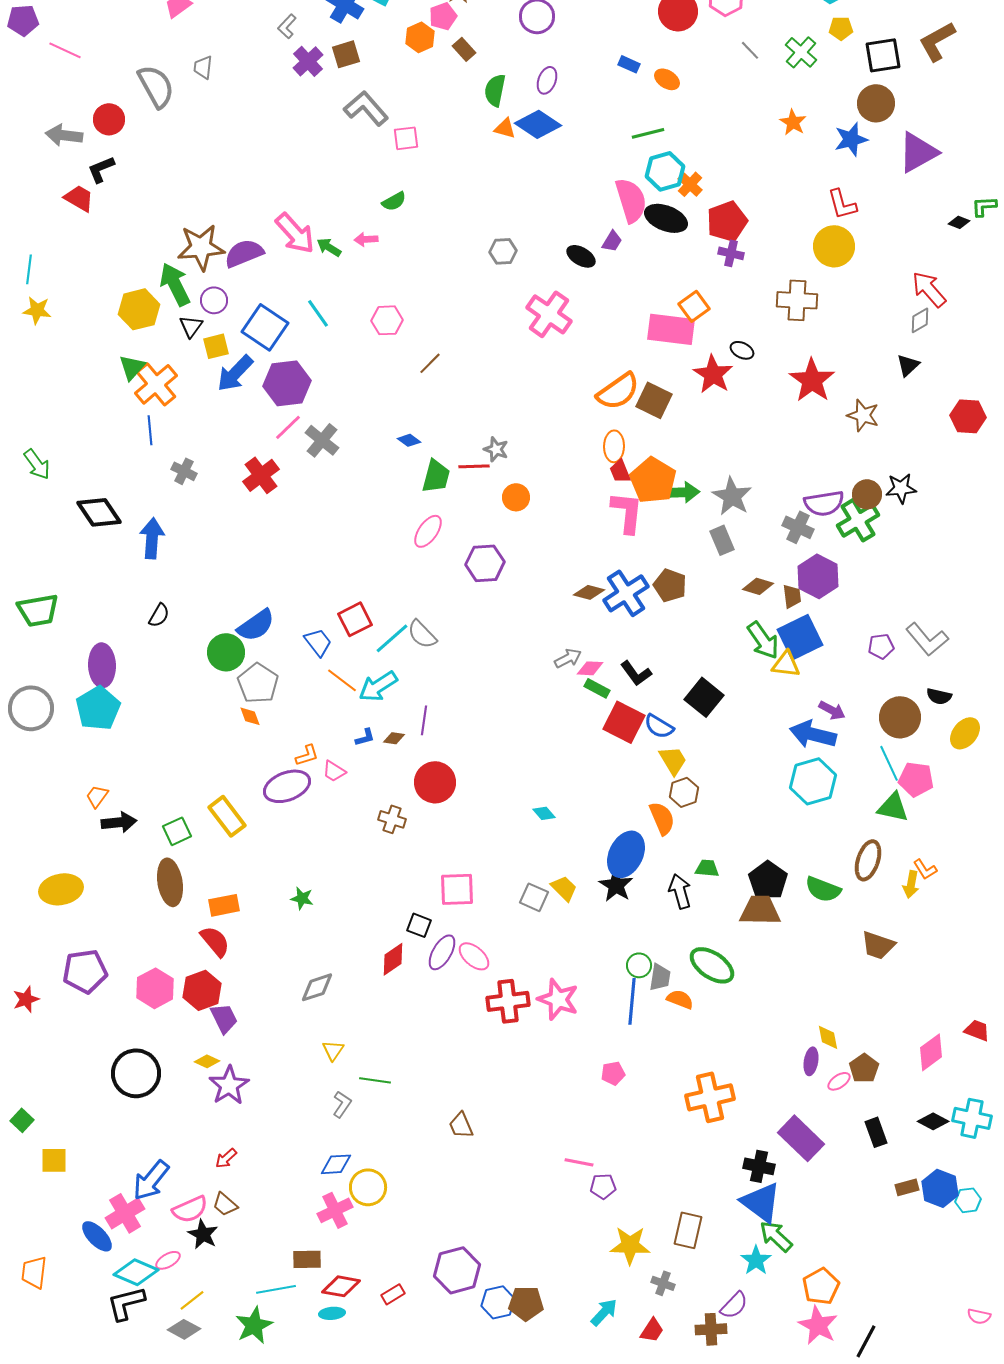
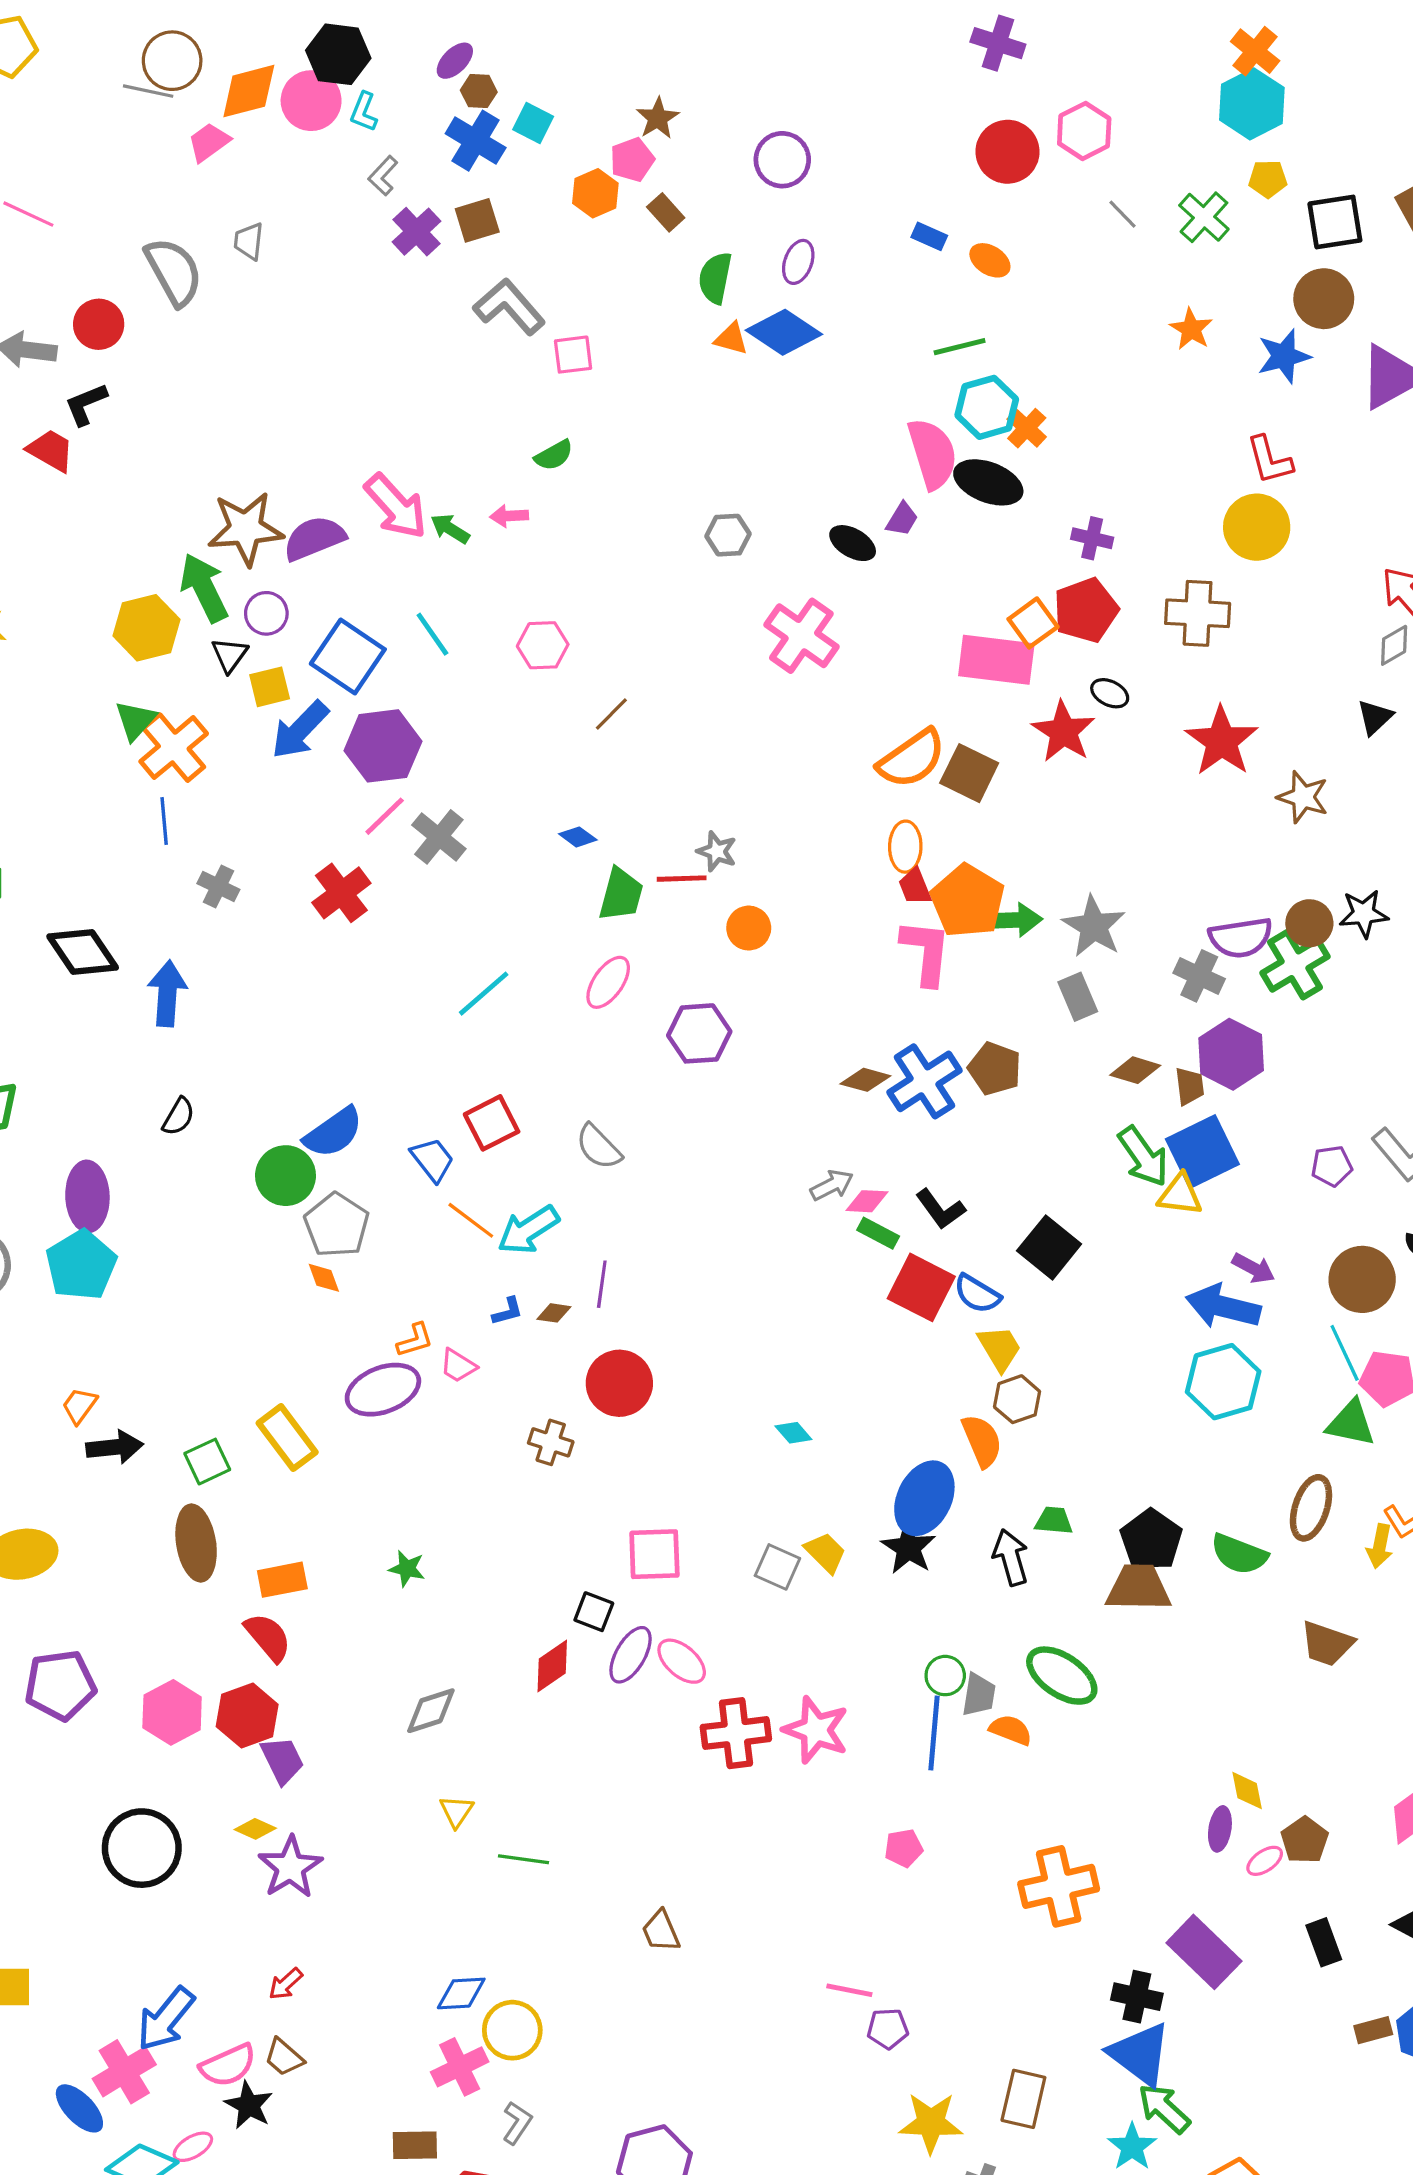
red pentagon: (727, 221) -> (1086, 610), moved
cyan line: (392, 638) -> (484, 994), moved
gray L-shape: (342, 1104) -> (517, 2123), moved

